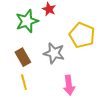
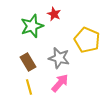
pink arrow: (69, 85) -> (60, 83), moved, turned -132

